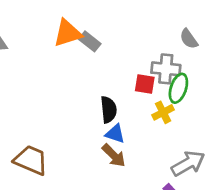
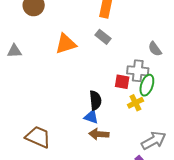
gray rectangle: (90, 41) -> (103, 37), moved
blue triangle: (115, 134) -> (91, 117), moved
brown arrow: (114, 155) -> (99, 134), turned 138

